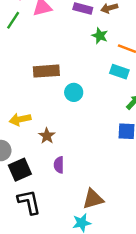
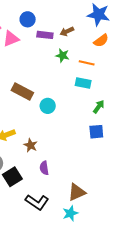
brown rectangle: (46, 71) -> (22, 91), turned 40
black L-shape: (29, 202) -> (37, 202), moved, turned 145

